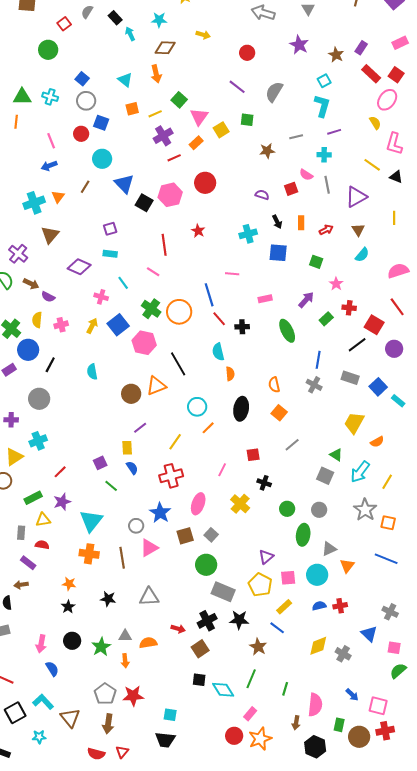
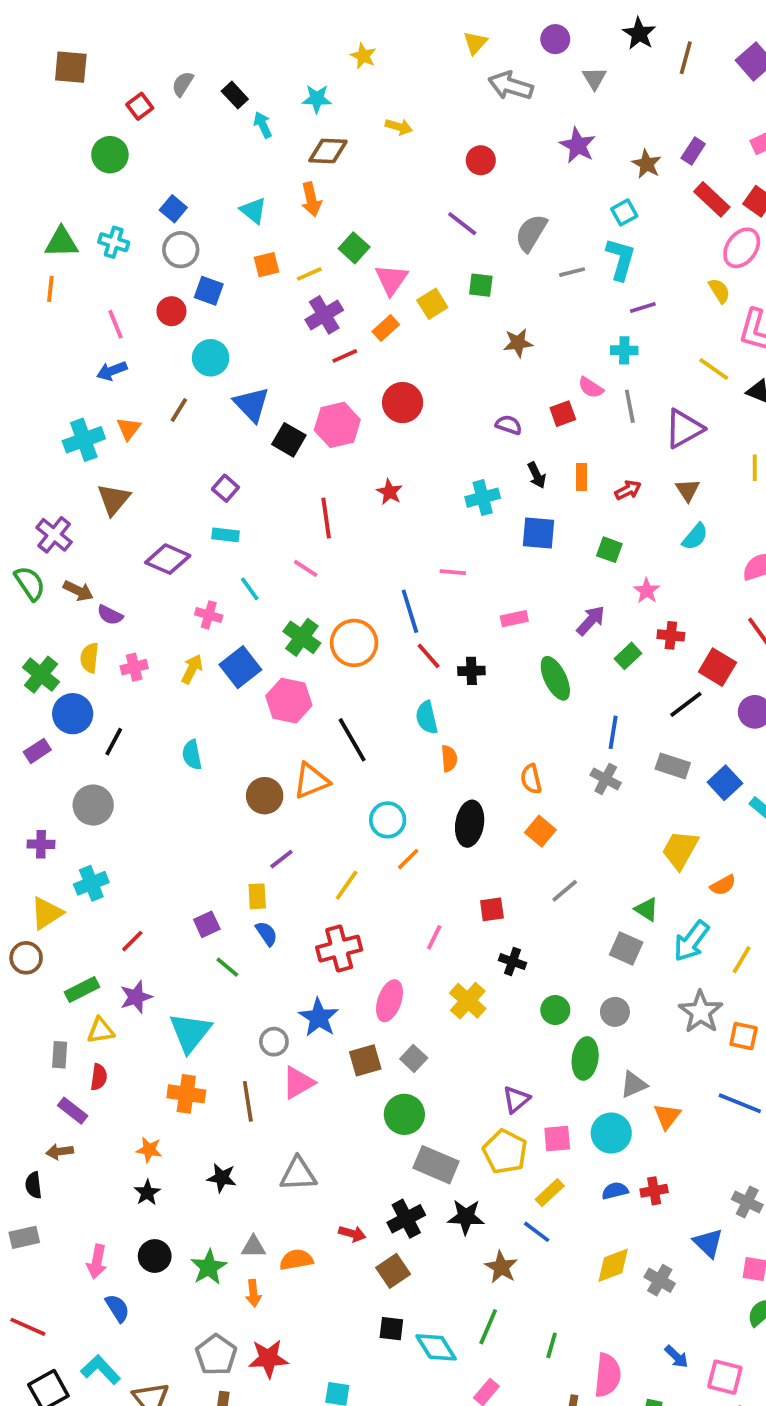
gray line: (296, 137) -> (572, 272), moved
purple square: (110, 229) -> (225, 488), turned -32
red semicircle: (42, 545) -> (99, 1077), turned 88

